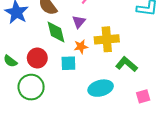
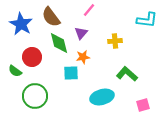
yellow cross: (107, 39) -> (115, 41), moved, size x0.6
red circle: (37, 58) -> (32, 57), moved

